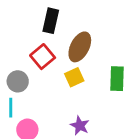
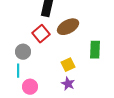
brown ellipse: (80, 47) -> (68, 27), turned 35
yellow square: (74, 77) -> (68, 65), moved

